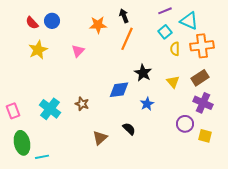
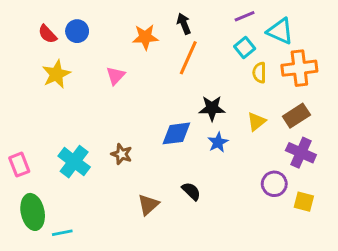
black star: (143, 73) -> (212, 108), turned -30
yellow triangle: (173, 82) -> (256, 122), turned 32
blue star: (147, 104) -> (218, 142), moved

